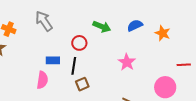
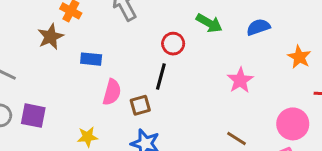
orange star: (163, 33) -> (299, 57), moved
blue rectangle: (53, 60) -> (91, 59), moved
brown square: (82, 84) -> (140, 105), moved

